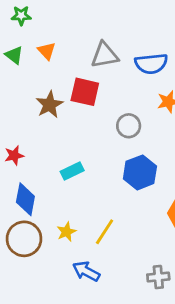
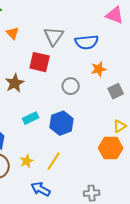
gray triangle: (105, 55) -> (54, 36), turned -45
brown star: (49, 105) -> (15, 83), moved
blue hexagon: (140, 172) -> (62, 123), moved

